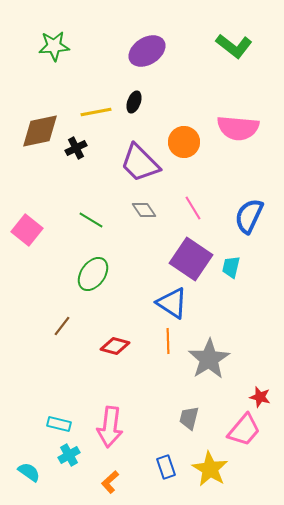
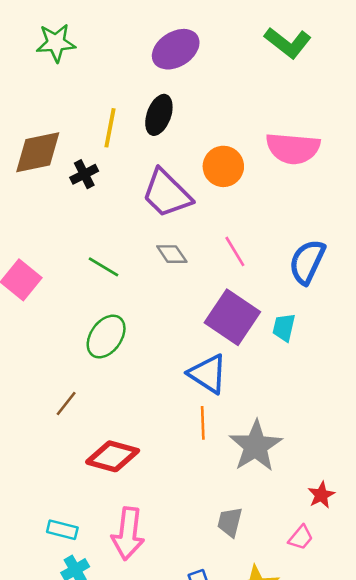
black ellipse: (134, 102) -> (159, 115), size x1.4
yellow line: (96, 112) -> (110, 128), turned -68
red diamond: (115, 346) -> (113, 456), moved, size x1.4
red star: (260, 397) -> (321, 495), turned 30
pink trapezoid: (244, 430) -> (301, 537), size x0.6

